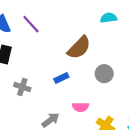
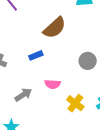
gray circle: (104, 74) -> (88, 61), moved

